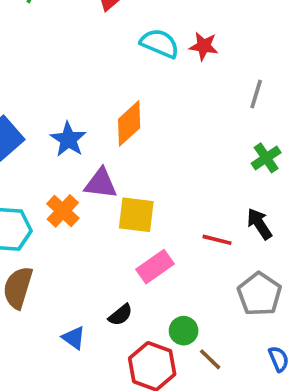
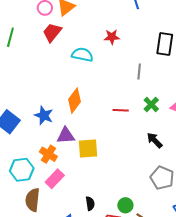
red star: (204, 46) -> (112, 37), moved
red line: (217, 240) -> (121, 110), moved
pink rectangle: (155, 267) -> (55, 179), moved
black semicircle: (120, 315) -> (90, 204), turned -48

